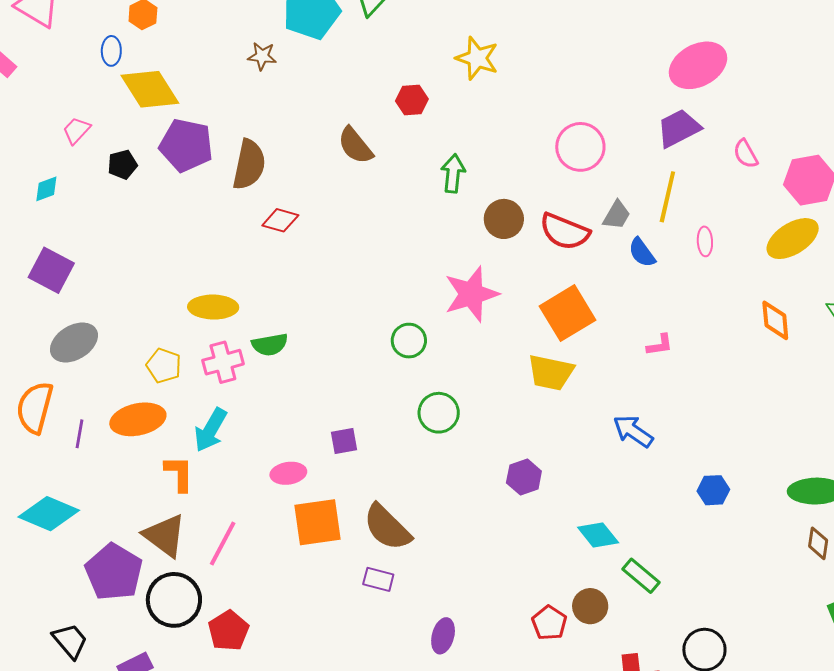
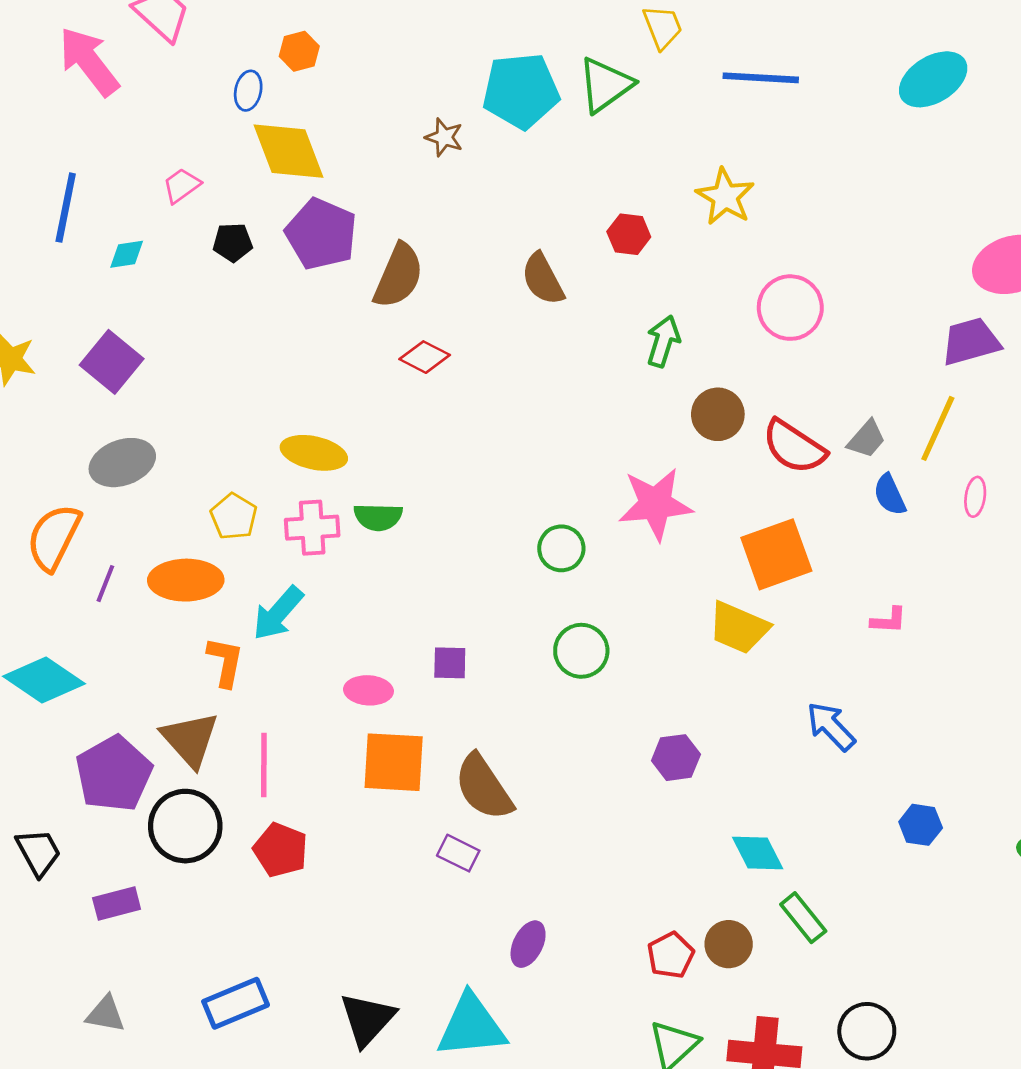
pink circle: (580, 147) -> (790, 308), moved
pink line: (223, 544) -> (264, 765), turned -39
red pentagon: (229, 631) -> (281, 850), moved, turned -30

